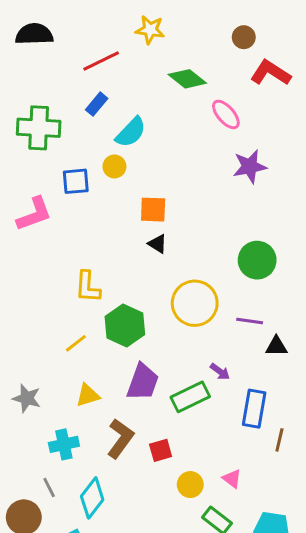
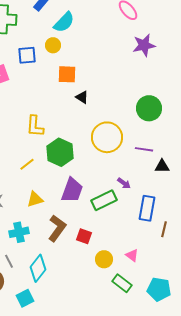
orange square: (153, 210) -> (67, 74), moved
red square: (161, 450) -> (84, 236), turned 35

